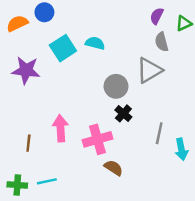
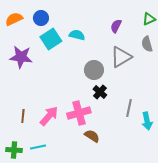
blue circle: (44, 12) -> (41, 18), moved
purple semicircle: (157, 16) -> (116, 26), moved
gray semicircle: (162, 42) -> (147, 44), moved
pink arrow: (60, 128) -> (49, 116), moved, turned 45

